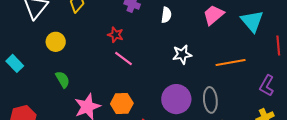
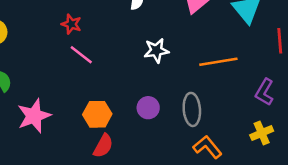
purple circle: (176, 99) -> (148, 108), size x0.6
orange hexagon: (122, 104) -> (97, 114), moved

